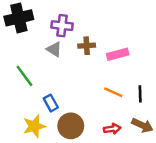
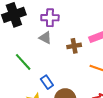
brown cross: (87, 46) -> (74, 46), moved

